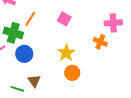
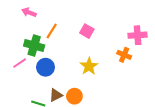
orange circle: (72, 73) -> (74, 96), moved
brown triangle: (34, 81) -> (56, 95), turned 40

